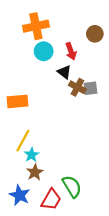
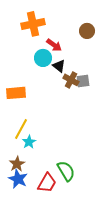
cyan circle: (44, 51) -> (43, 58), moved
red arrow: (71, 51) -> (54, 45), moved, turned -35
brown star: (35, 172) -> (17, 164), moved

